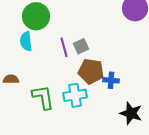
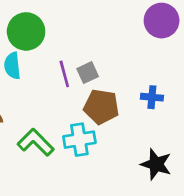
blue cross: (111, 80) -> (152, 97), moved
green L-shape: (43, 97) -> (36, 142), turned -36

